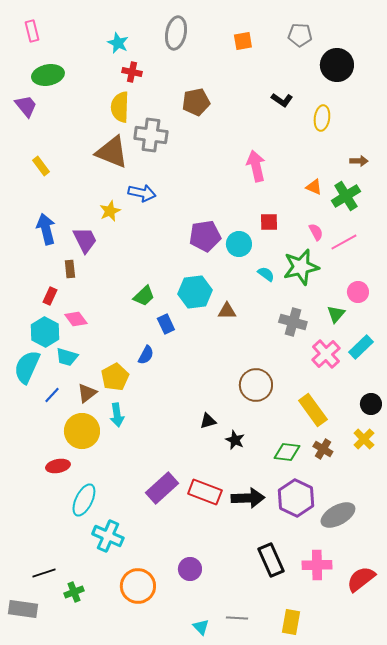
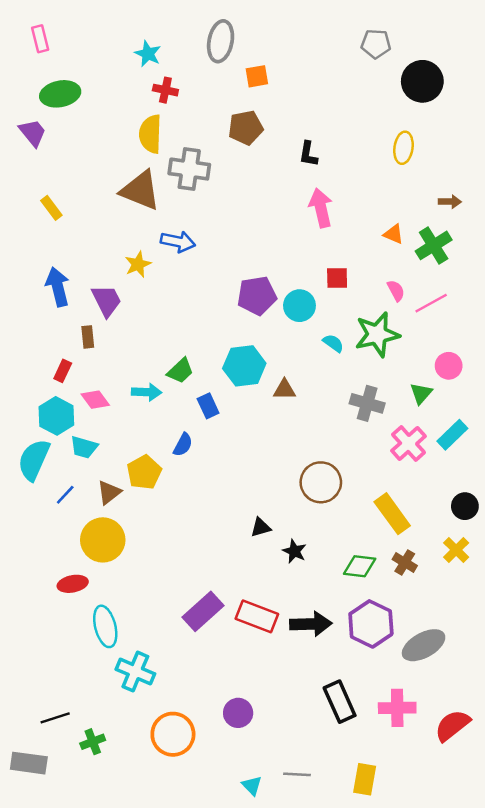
orange square: (243, 41) -> (257, 76), moved
black L-shape: (282, 100) -> (308, 154), moved, turned 65
cyan arrow: (117, 415) -> (147, 392), moved, turned -80
cyan ellipse: (84, 500) -> (105, 626), turned -40

